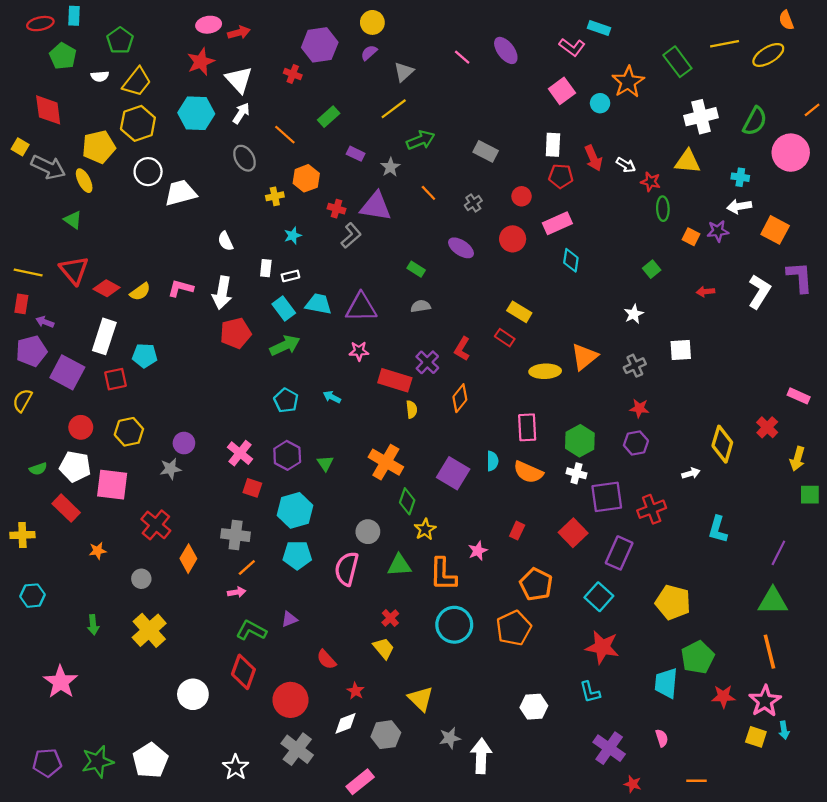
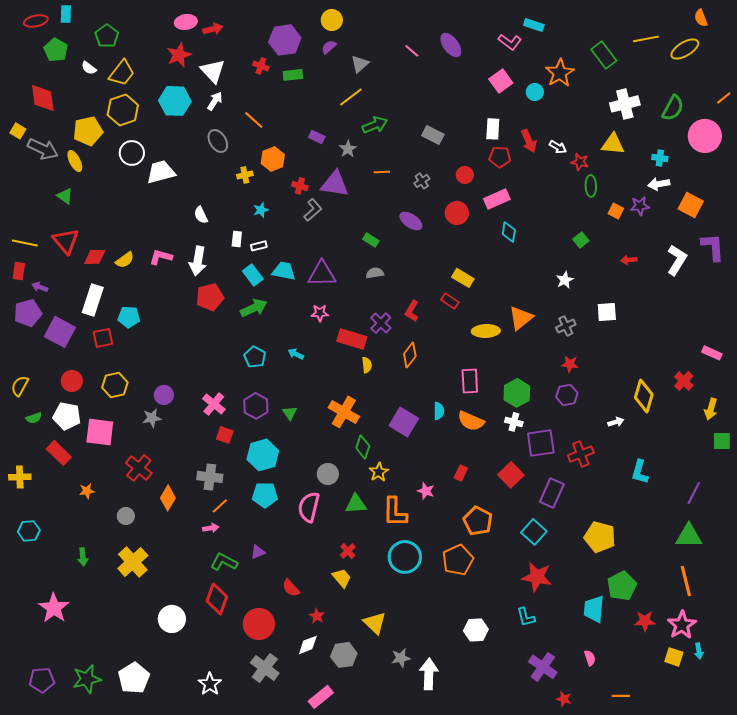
white semicircle: (100, 76) -> (89, 68), turned 42
green rectangle: (329, 117) -> (293, 75), moved, turned 36
orange line: (428, 193) -> (382, 172), turned -49
red diamond: (107, 288) -> (95, 257), turned -30
yellow semicircle: (22, 400) -> (20, 386), moved
pink star: (478, 551) -> (426, 491), turned -30

